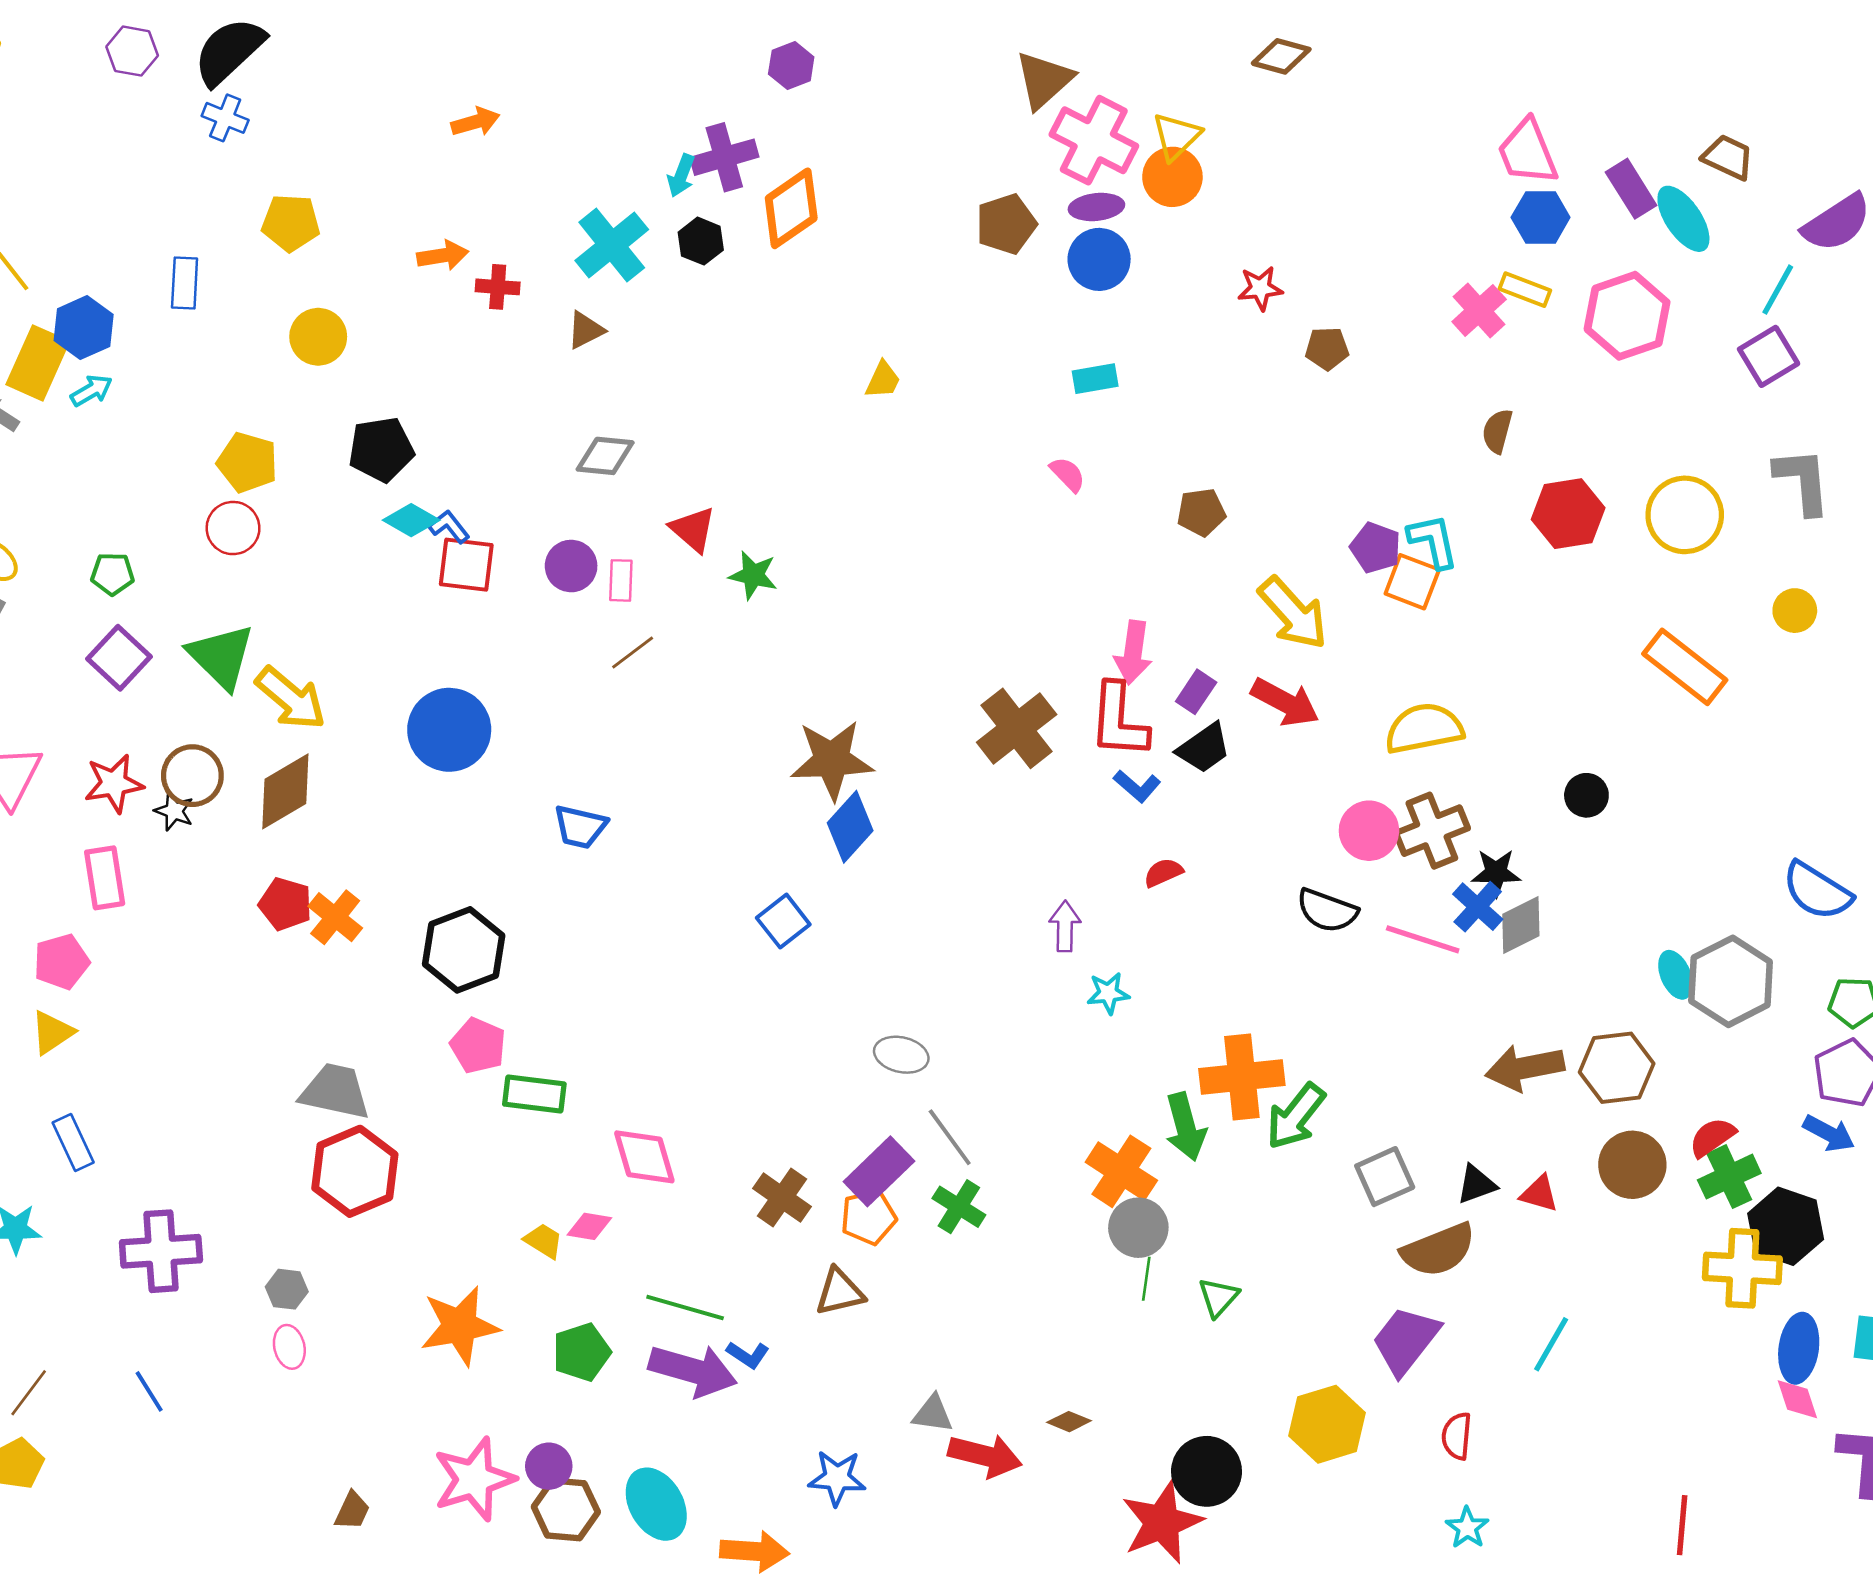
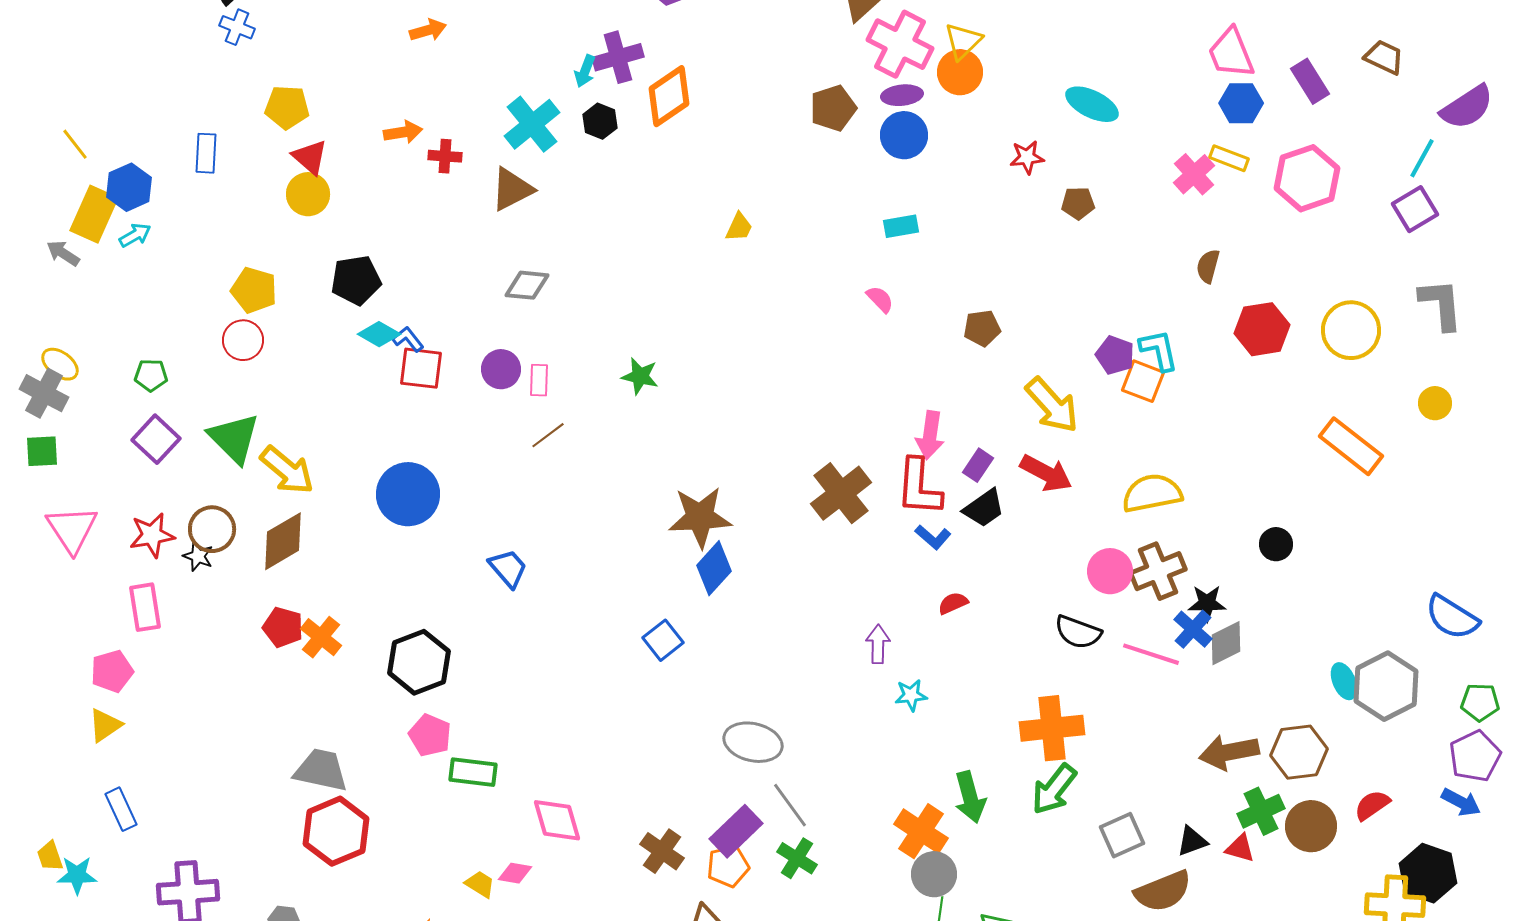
cyan ellipse: (1683, 219) -> (1092, 104), moved, turned -30
brown triangle: (585, 330) -> (512, 189), size x1.5
red triangle: (693, 529) -> (310, 157), moved
blue trapezoid: (580, 827) -> (508, 568), turned -144
gray ellipse: (901, 1055) -> (753, 742), size x1.4
orange cross: (1242, 1077) -> (1052, 728), moved
green cross: (1729, 1177) -> (1261, 811), moved

